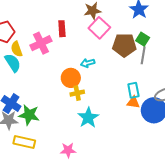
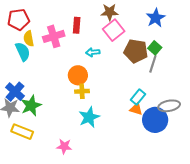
cyan arrow: (88, 63) -> (93, 52), moved
cyan rectangle: (133, 90) -> (138, 97), turned 42
green star: (29, 115) -> (31, 106), turned 30

